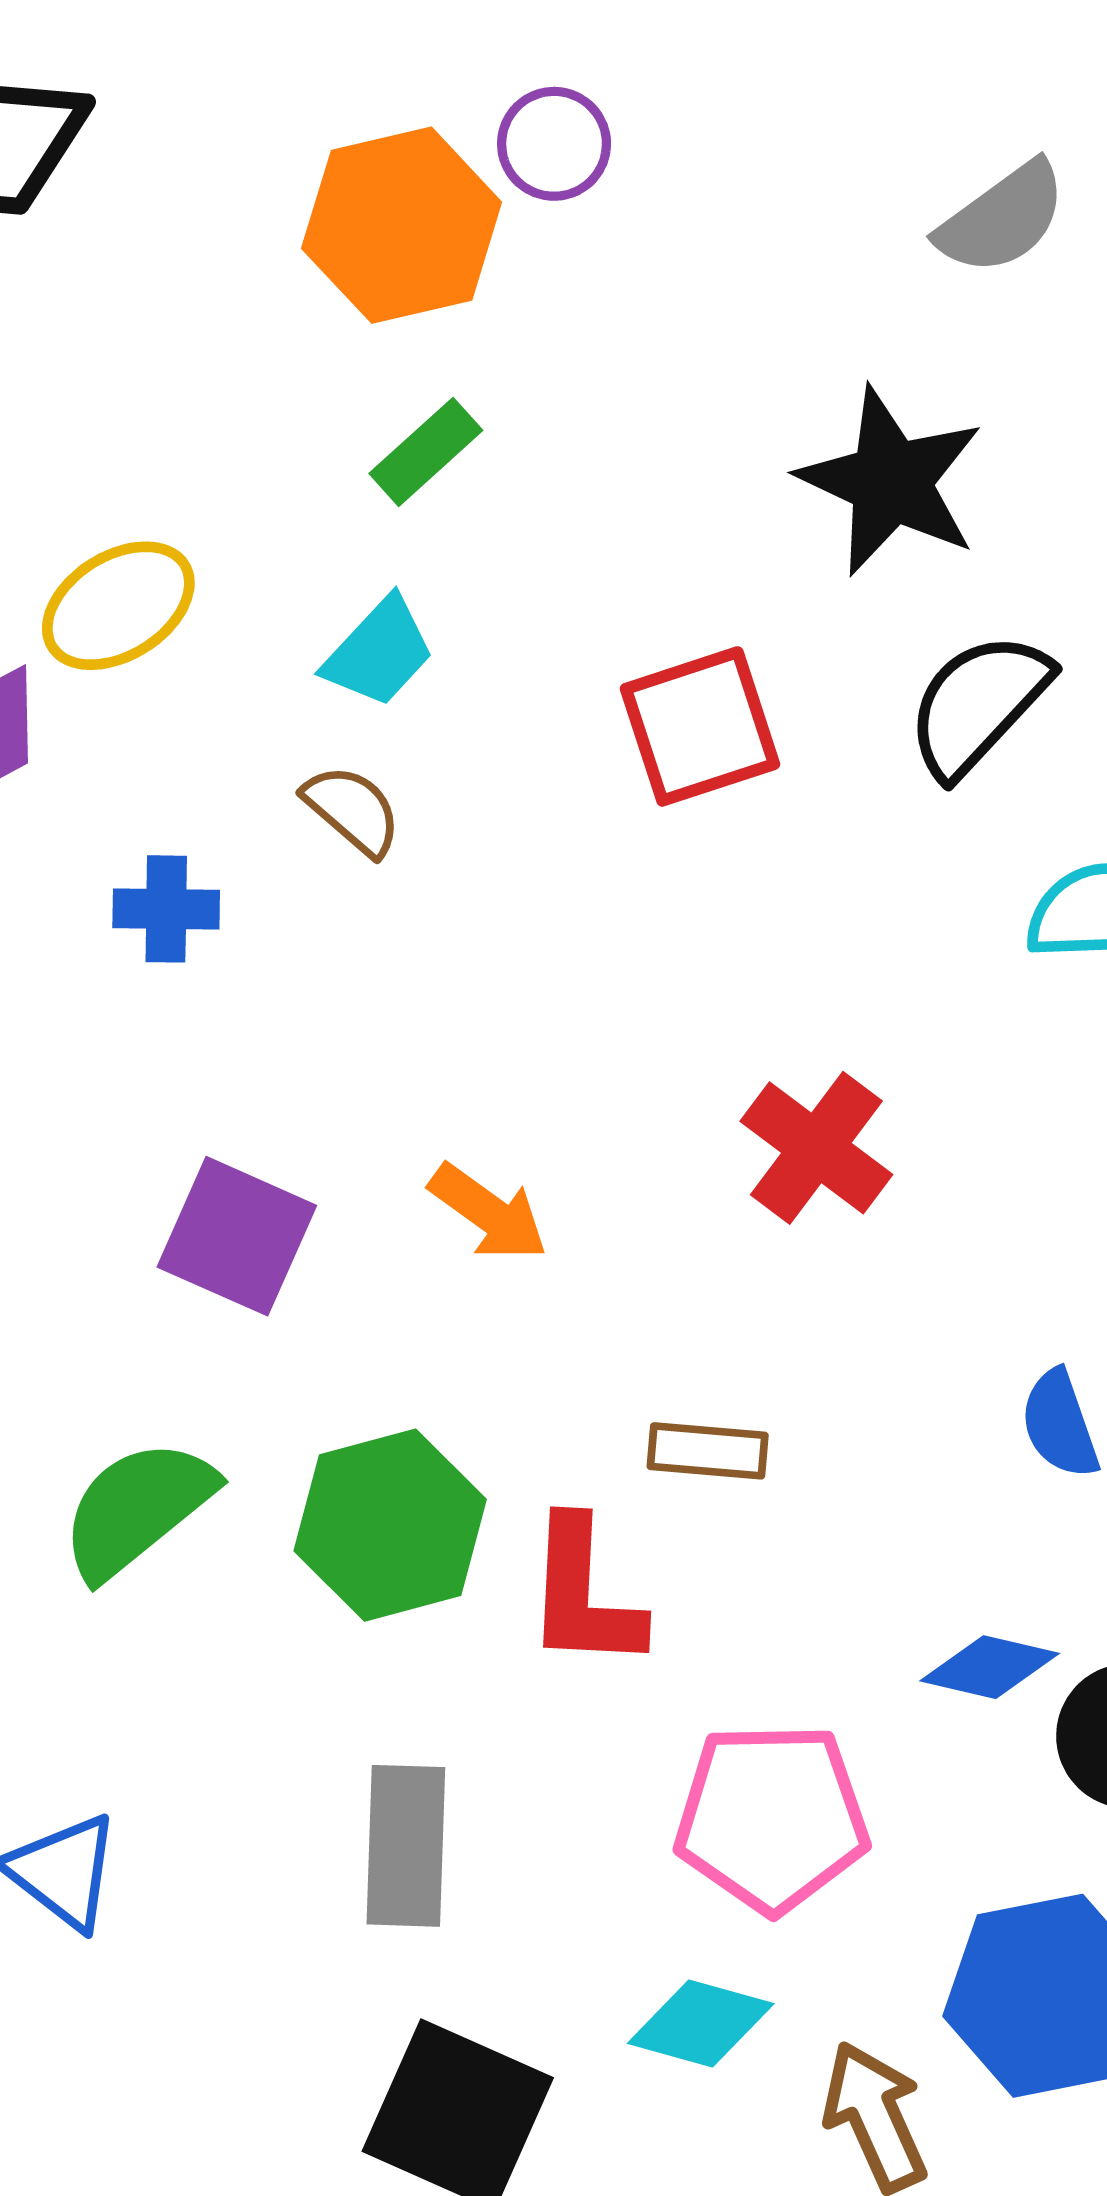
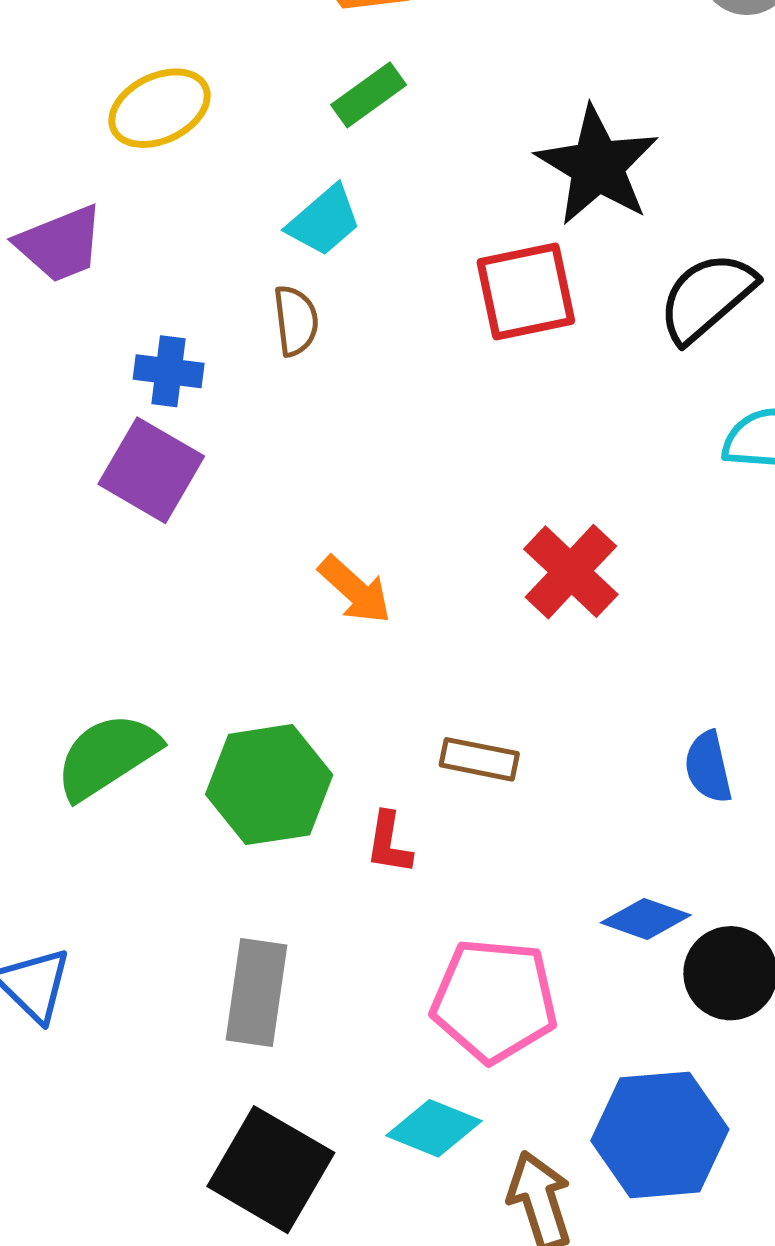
black star: (891, 481) -> (597, 166), moved
yellow ellipse: (118, 606) -> (159, 108), moved
brown semicircle: (352, 810) -> (296, 321), turned 36
purple square: (237, 1236) -> (151, 470), moved
red L-shape: (584, 1594) -> (389, 843), size x0.6

